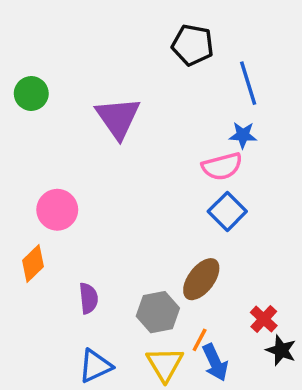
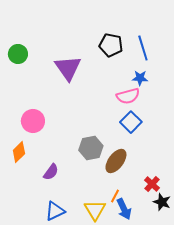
black pentagon: (193, 45) -> (111, 45), moved
purple semicircle: (88, 298) -> (51, 172), turned 42
gray hexagon: (158, 312) -> (91, 148), moved

